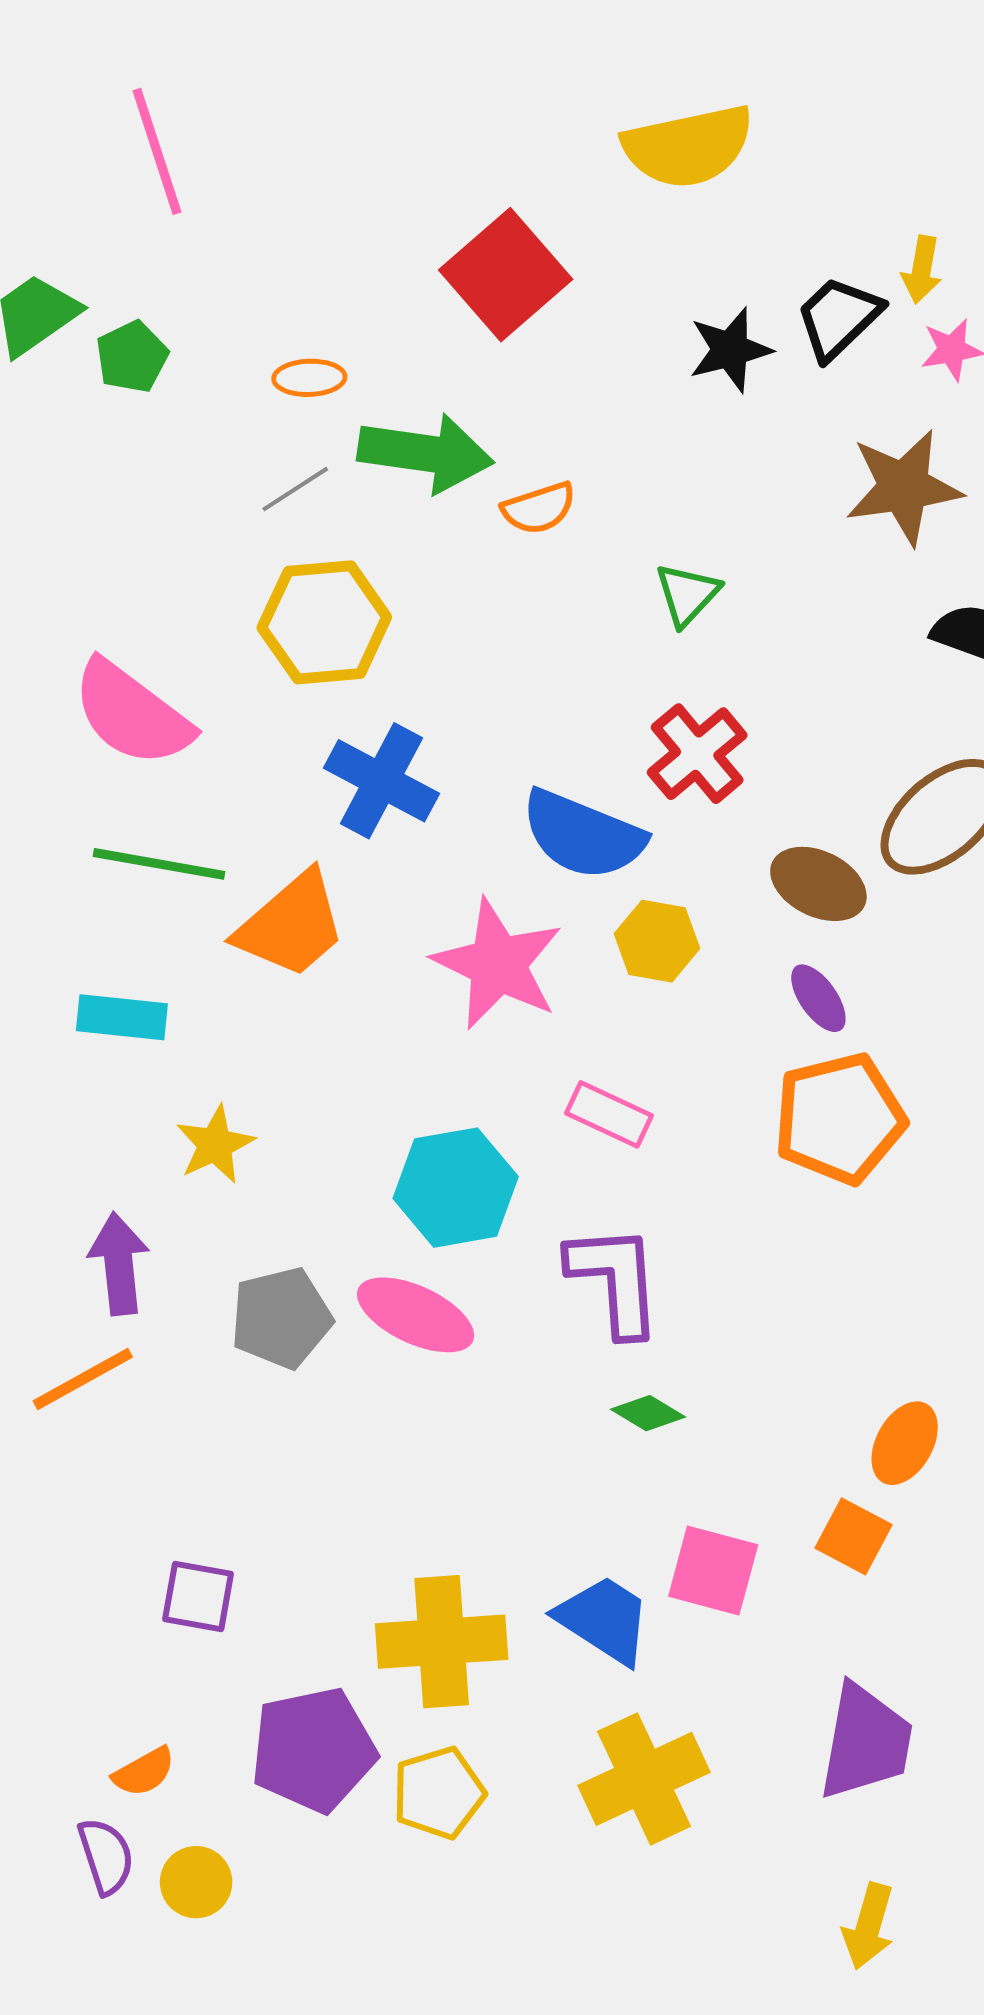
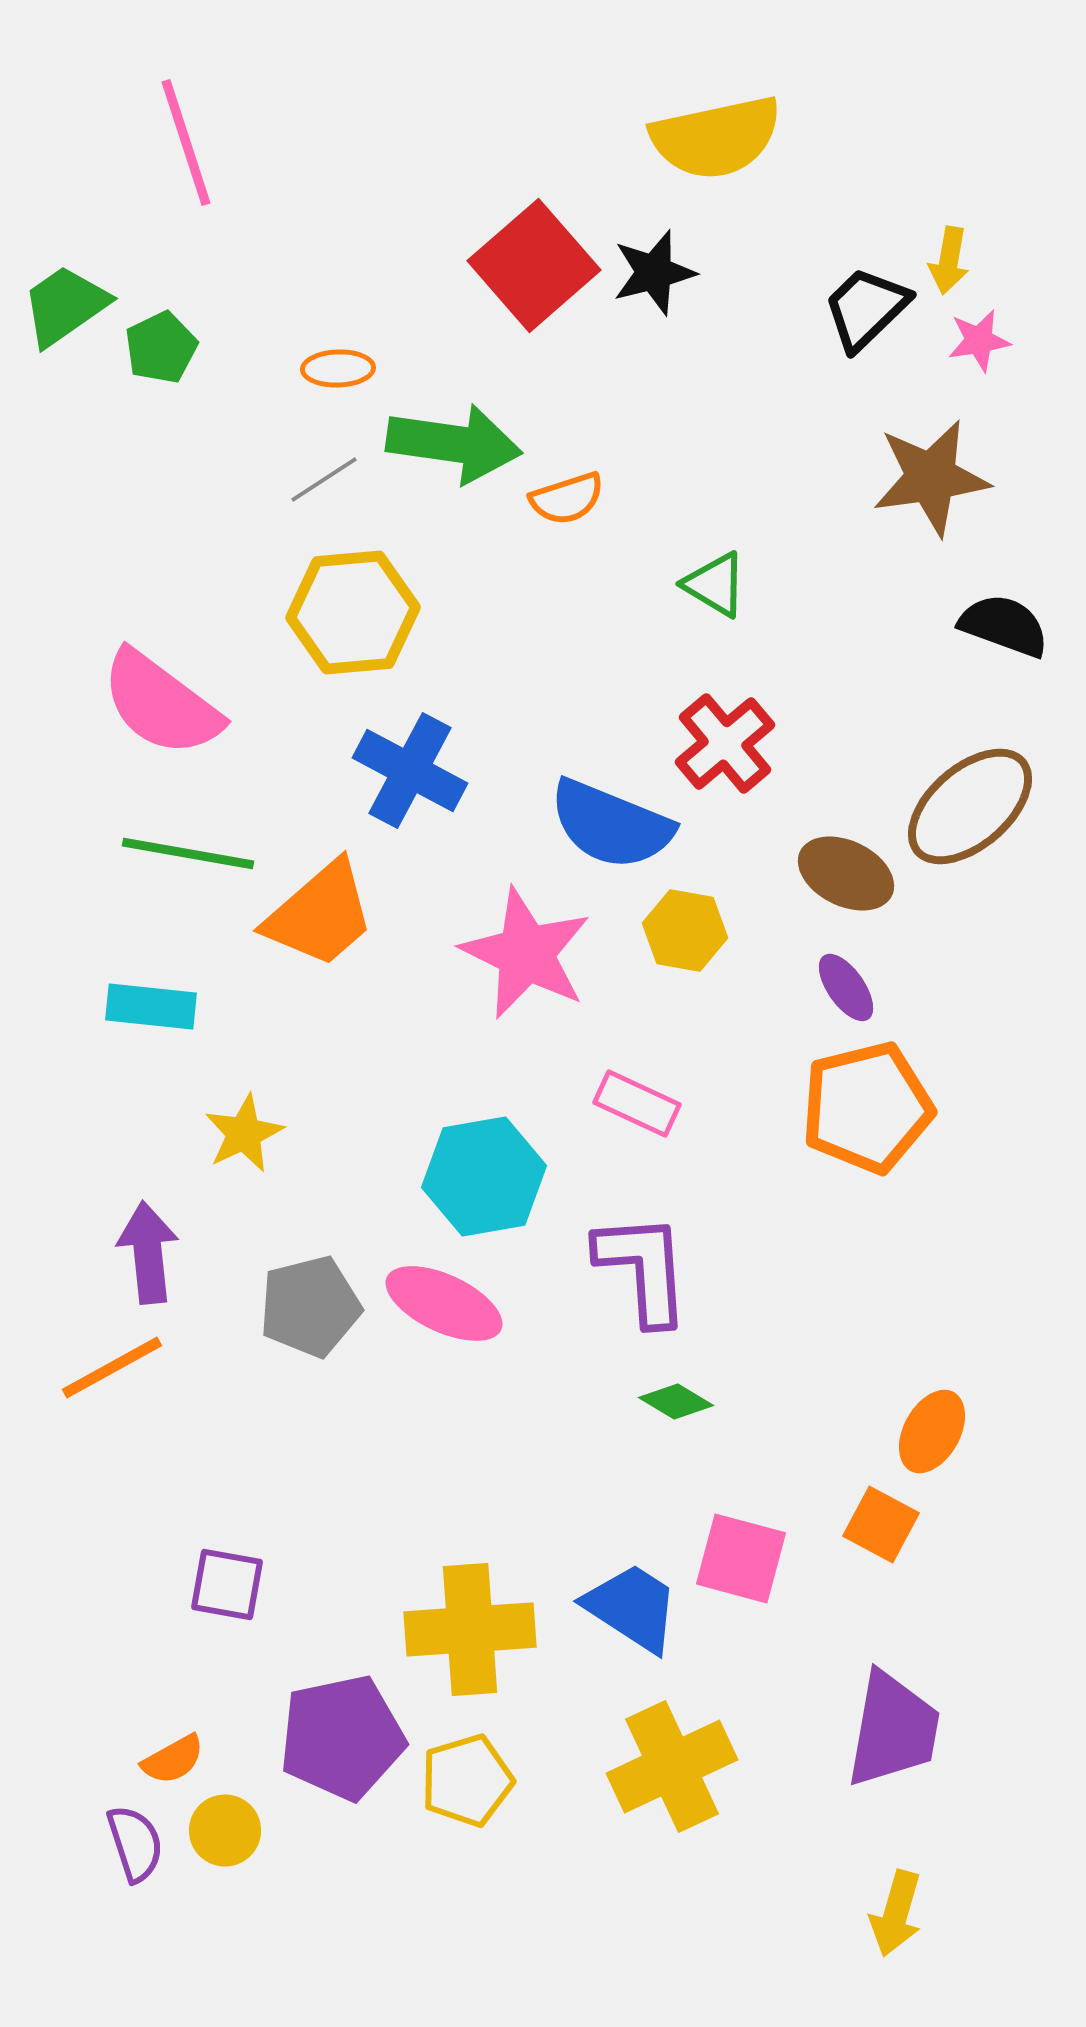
black star: (730, 350) -> (654, 272), moved
green triangle: (687, 594) -> (715, 584), turned -42
yellow circle: (196, 1882) -> (225, 1830), moved

